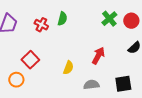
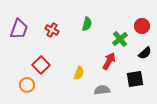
green semicircle: (62, 19) -> (87, 24), moved
green cross: (109, 19) -> (120, 39), moved
black square: (123, 84) -> (135, 79), moved

